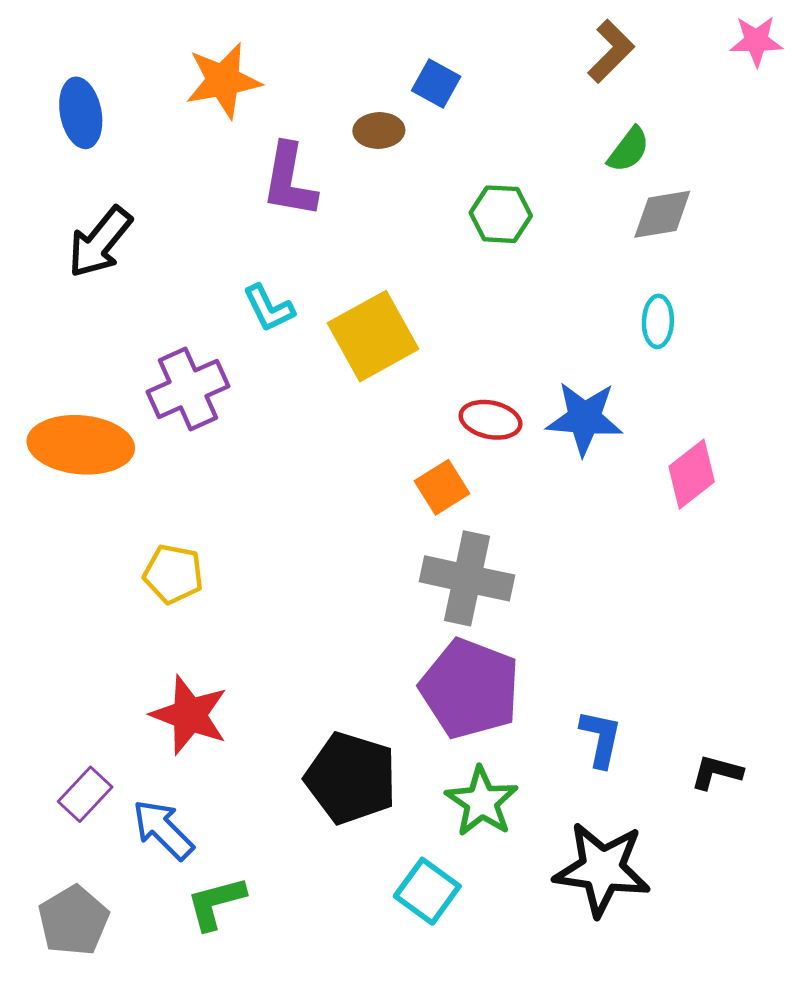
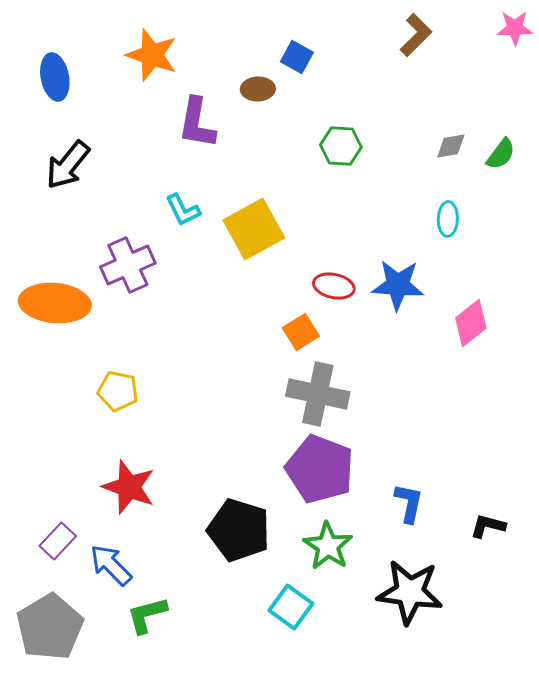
orange star: (223, 81) -> (152, 55), turned 30
green semicircle: (629, 150) -> (501, 154), moved
gray diamond: (662, 214) -> (451, 146), size x0.7
gray pentagon: (73, 921) -> (50, 627), size x1.4

